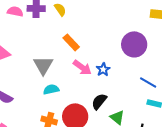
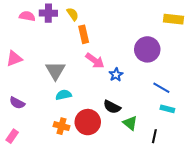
orange rectangle: (71, 42) -> (84, 34), moved, turned 30
pink arrow: (82, 67) -> (95, 61), moved
black semicircle: (99, 101) -> (112, 107), turned -102

